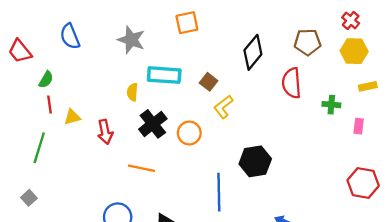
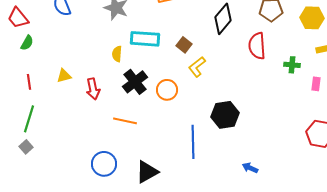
green semicircle: (46, 80) -> (27, 43), moved
red line: (49, 105) -> (29, 82), moved
green line: (39, 148) -> (29, 119), moved

